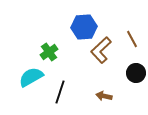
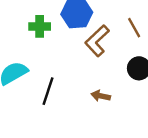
green cross: (49, 52) -> (40, 26), moved, turned 36

